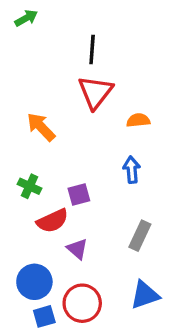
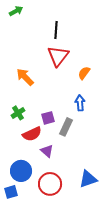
orange semicircle: (138, 120) -> (84, 73), turned -48
green cross: (29, 186) -> (18, 113), turned 32
gray rectangle: (140, 236) -> (66, 127), moved
blue square: (44, 316) -> (11, 192), moved

